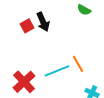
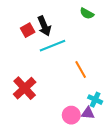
cyan line: (57, 71) -> (53, 46), moved

